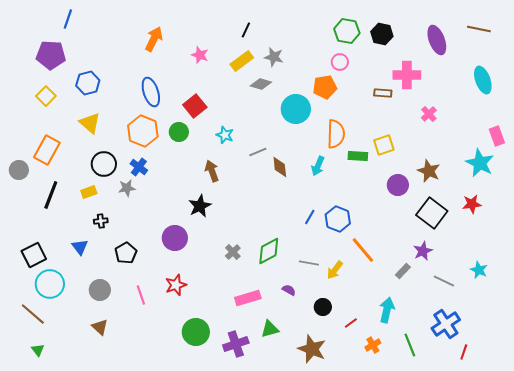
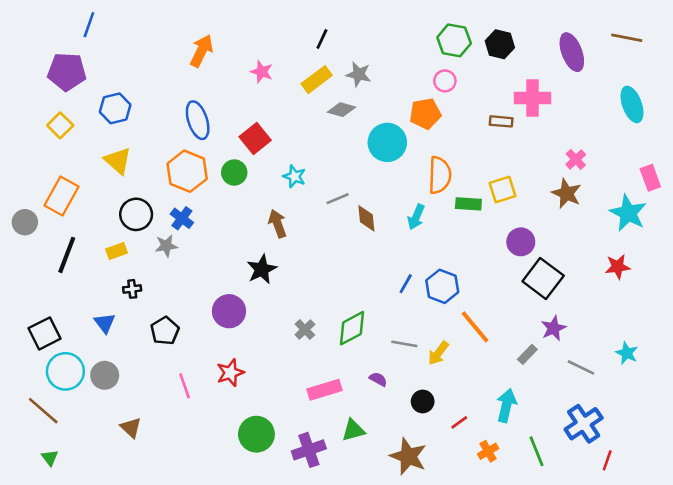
pink cross: (429, 114) -> (576, 159), moved
brown star: (429, 171) -> (567, 193), moved
black square: (432, 213) -> (543, 278), moved
gray circle: (100, 290) -> (105, 375), moved

